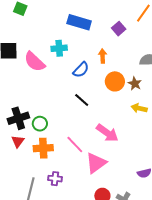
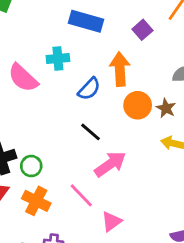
orange arrow: (103, 56) -> (120, 69), size x1.6
pink arrow: (107, 133) -> (110, 164), moved, turned -70
orange cross: (43, 148) -> (36, 201), turned 30
pink triangle: (96, 163) -> (111, 221), size x0.7

